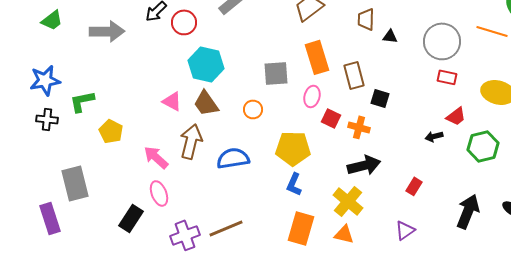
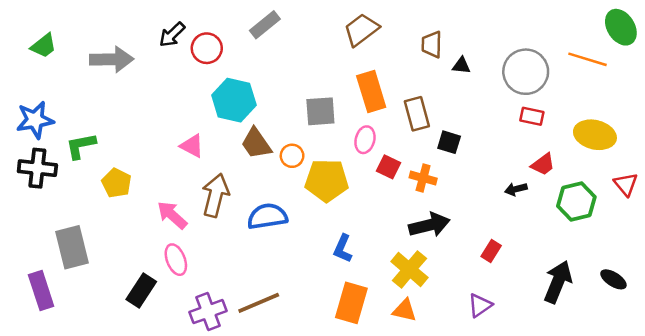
brown trapezoid: (206, 103) -> (256, 143), moved
black cross: (47, 119) -> (37, 168), size x1.4
yellow pentagon: (293, 148) -> (327, 180), moved

